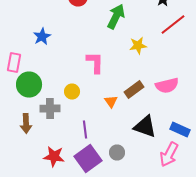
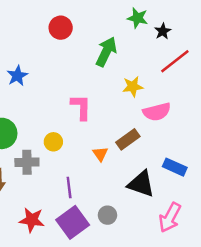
pink semicircle: (167, 86) -> (157, 112), moved
blue rectangle: (180, 130) -> (175, 167), moved

